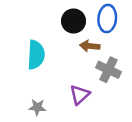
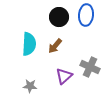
brown arrow: (90, 46) -> (55, 46), moved, turned -56
gray cross: (108, 70) -> (90, 67), moved

